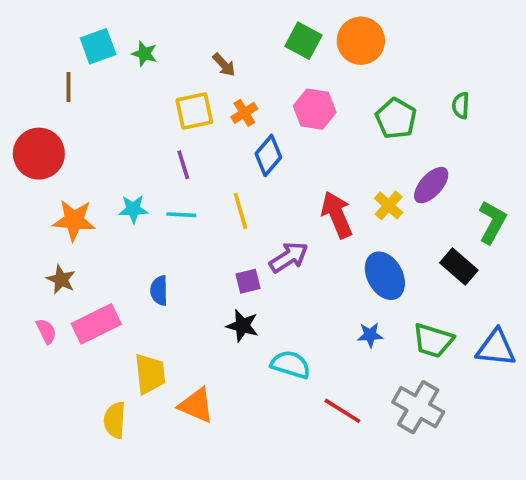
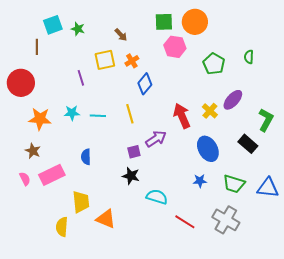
green square: (303, 41) -> (164, 22), turned -30
pink hexagon: (315, 109) -> (175, 47), moved
purple line: (183, 165) -> (81, 78), moved

